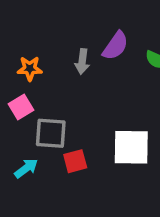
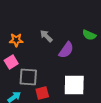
purple semicircle: (115, 46) -> (66, 50), moved
gray arrow: (82, 62) -> (46, 36), turned 128

